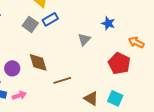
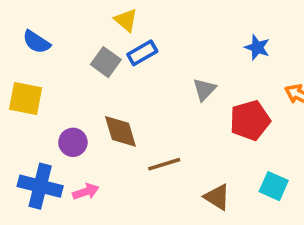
blue star: (108, 23) -> (257, 47), moved
red pentagon: (119, 63) -> (250, 120), moved, turned 30
cyan square: (115, 98) -> (274, 186), moved

